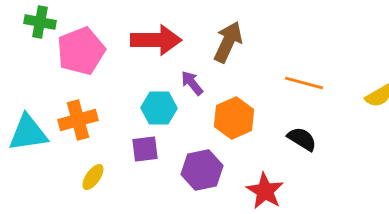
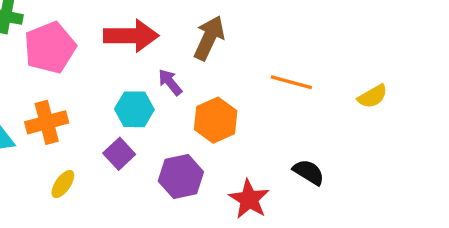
black semicircle: (302, 139) -> (309, 172), moved
purple square: (145, 149) -> (119, 154), turned -36

